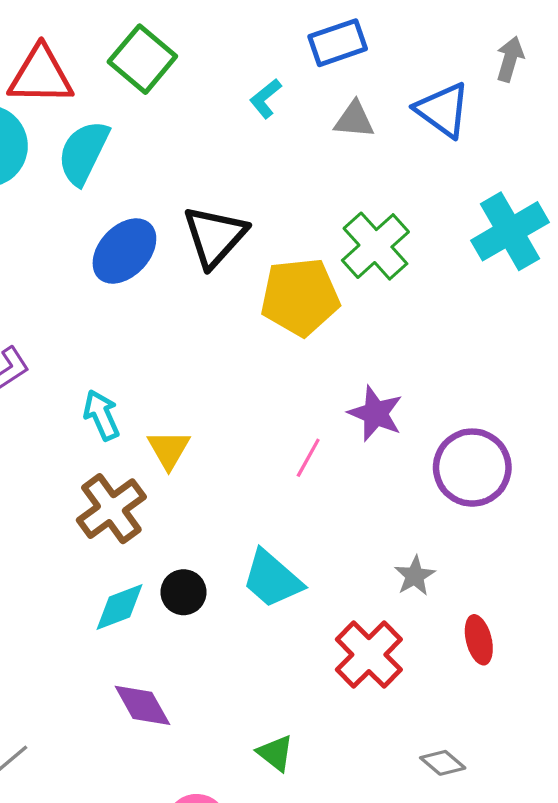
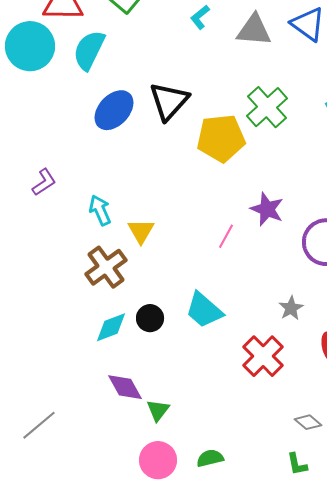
gray triangle: (354, 120) -> (254, 30), size x1.4
green triangle: (275, 753) -> (158, 410), moved, turned 30

